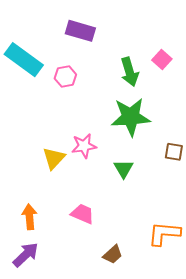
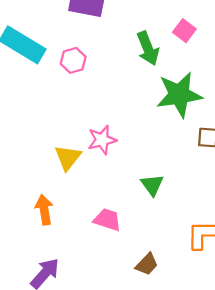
green star: (131, 117) -> (179, 95), moved
green triangle: (124, 169) -> (152, 185), moved
orange arrow: (29, 217) -> (44, 210), moved

